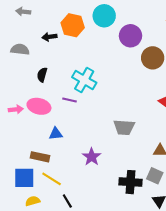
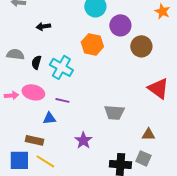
orange hexagon: (73, 25) -> (92, 44), moved
gray semicircle: (20, 49) -> (15, 54), moved
cyan cross: (84, 80) -> (61, 67), moved
purple line: (69, 100) -> (62, 100), moved

